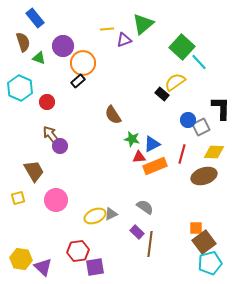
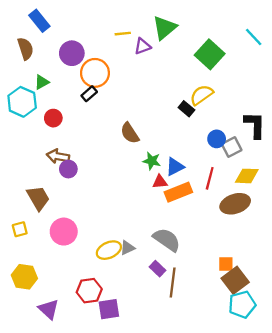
green triangle: (39, 58) -> (42, 82), moved, turned -48
cyan line: (199, 62) -> (254, 37), moved
brown arrow: (51, 135) -> (58, 156), turned -42
gray semicircle: (145, 207) -> (167, 240), size x1.4
yellow hexagon: (21, 259) -> (24, 277), moved

